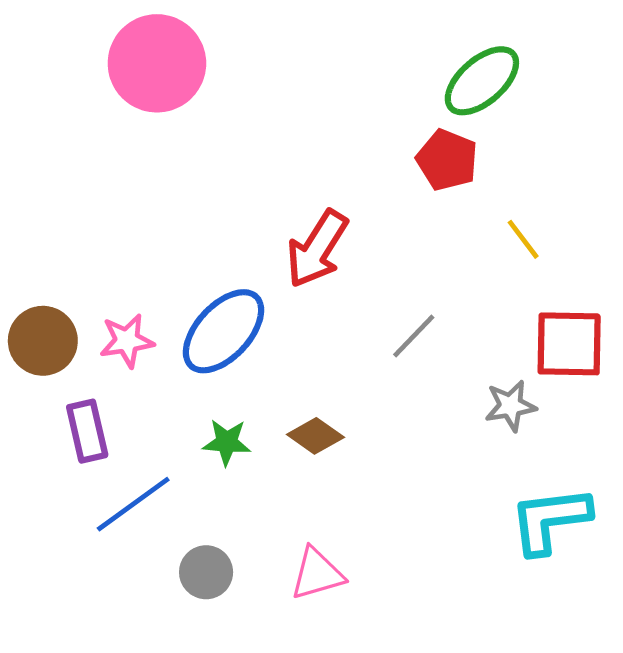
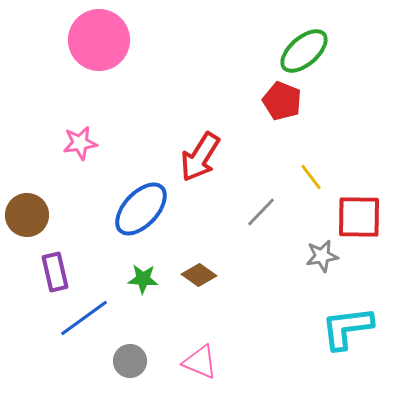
yellow line: (523, 239) -> (311, 177), moved
pink star: (127, 341) -> (80, 143), moved
pink triangle: (317, 574) -> (200, 362), turned 39

